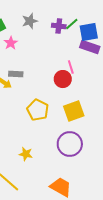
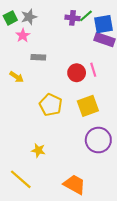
gray star: (30, 21) -> (29, 17), moved
pink line: (71, 67) -> (93, 70), moved
gray rectangle: (16, 74) -> (38, 57), moved
purple circle: (70, 144) -> (98, 140), moved

